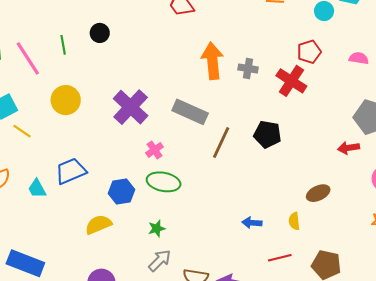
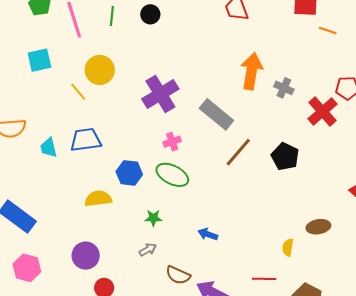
yellow line: (22, 131) -> (78, 92), moved
blue arrow: (252, 223) -> (208, 234), moved
gray arrow: (160, 260) -> (148, 250), size x0.7

